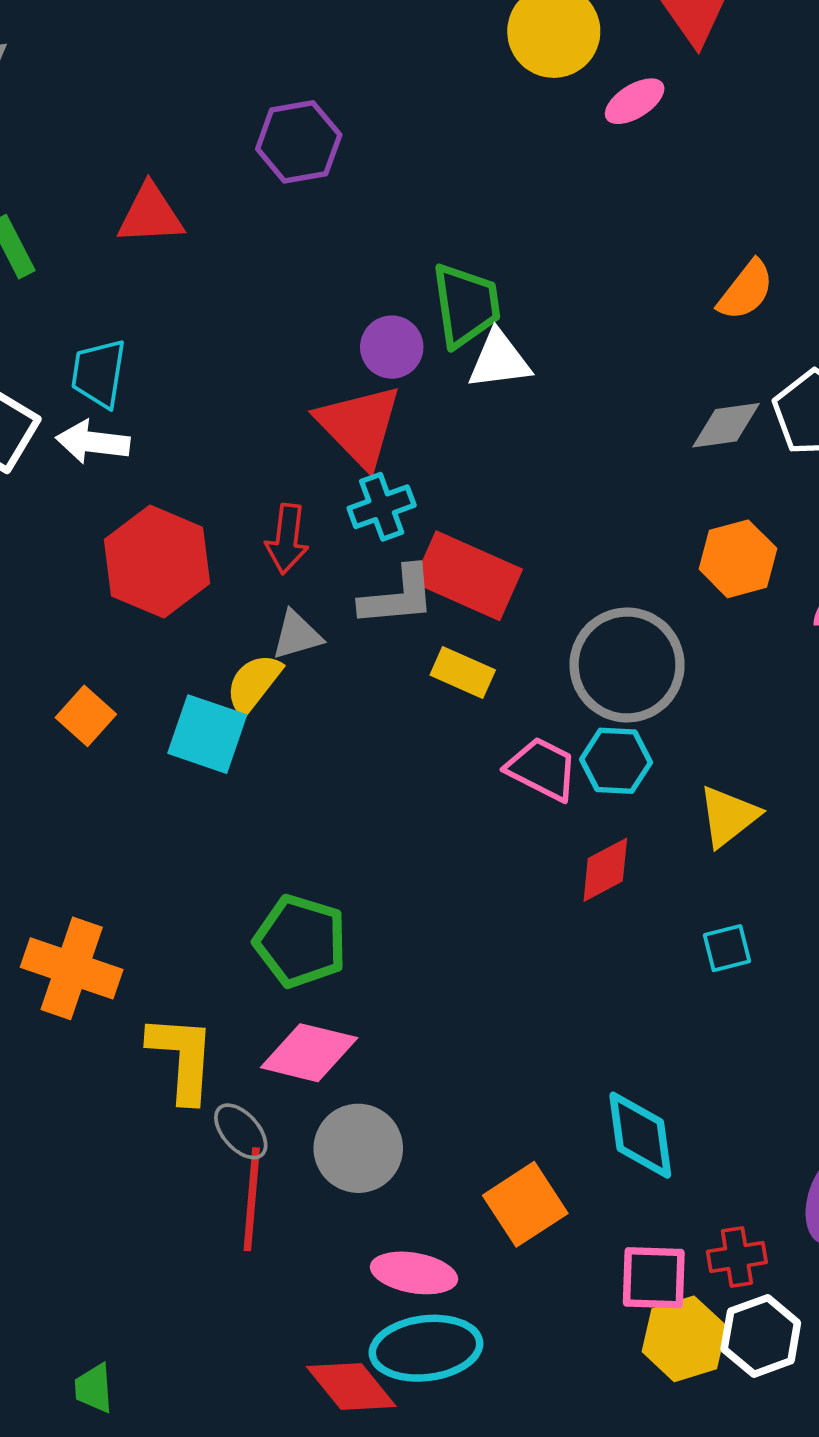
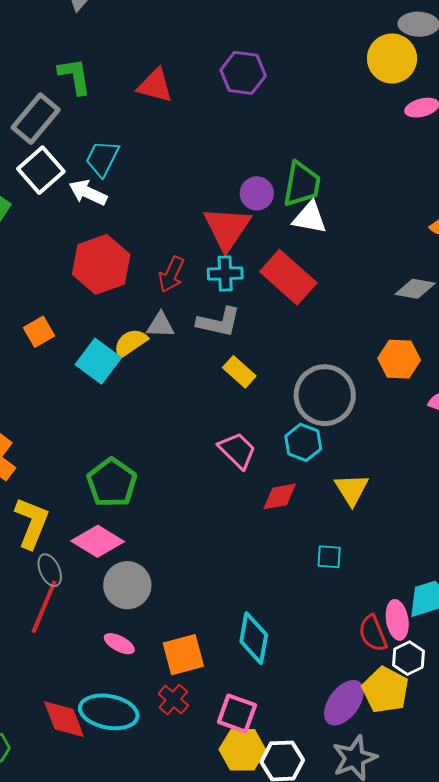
red rectangle: (468, 576) -> (288, 277), moved
pink trapezoid: (542, 769) -> (237, 450), moved
yellow triangle: (728, 816) -> (352, 489), turned -42
gray circle: (358, 1148) -> (127, 585), moved
red cross: (737, 1257) -> (173, 700), moved, turned 32
pink ellipse: (414, 1273) -> (119, 644), moved, size x0.7

